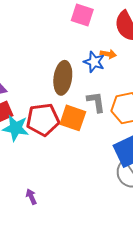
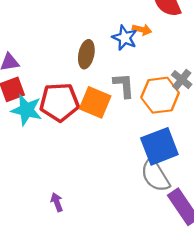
brown ellipse: (63, 78) -> (86, 54), size x0.7
purple arrow: (31, 197) -> (57, 202), moved

